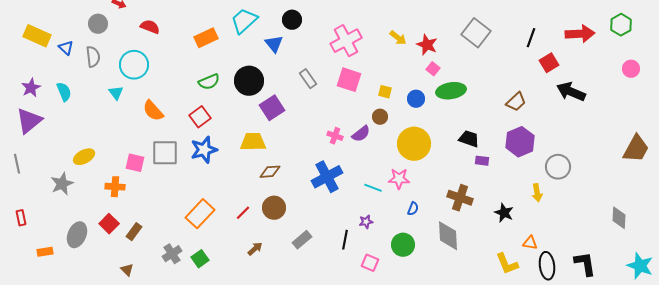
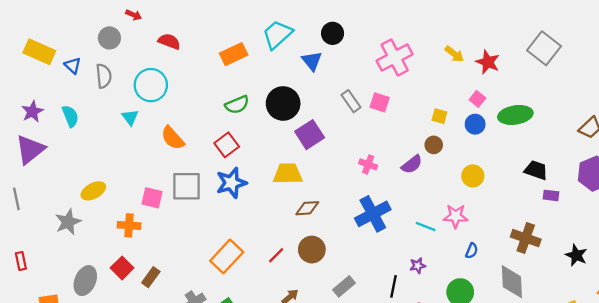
pink square: (433, 69) -> (477, 99), moved
pink square: (349, 80) -> (380, 102), moved, size x0.7
pink cross: (335, 136) -> (368, 164), moved
yellow circle: (414, 144) -> (473, 176), size x0.6

